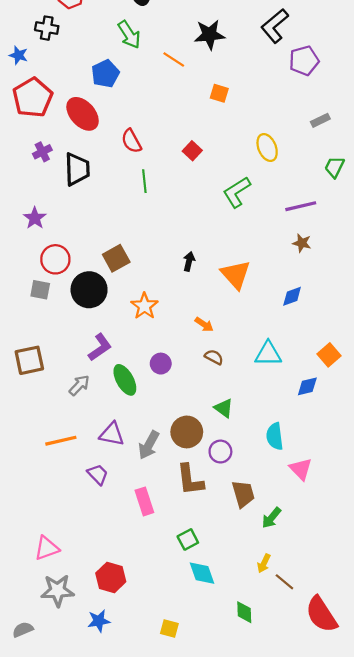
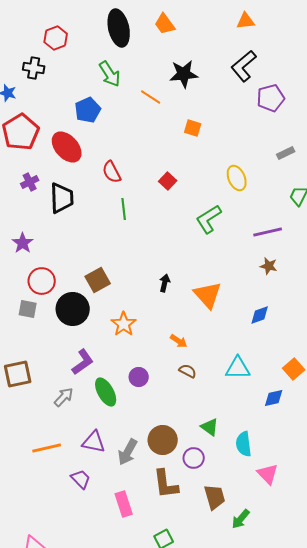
green triangle: (224, 408) -> (210, 427), moved

